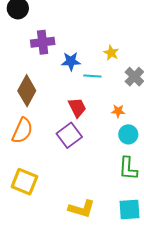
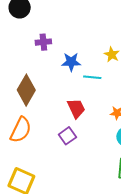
purple cross: (43, 42) -> (43, 42), size x0.7
purple square: (69, 135) -> (67, 136), size x0.7

